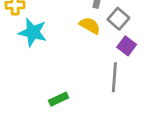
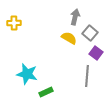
cyan star: (33, 32) -> (27, 74), moved

